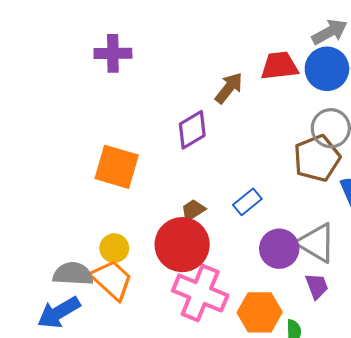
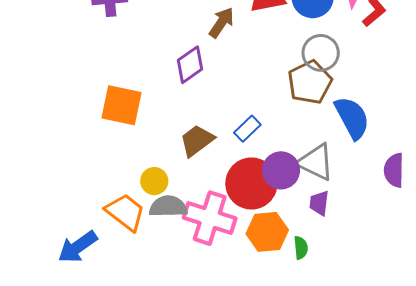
brown trapezoid: (193, 210) -> (197, 140), size x1.5
red circle: (182, 245) -> (251, 183), moved
yellow circle: (114, 248) -> (154, 181), moved
gray semicircle: (73, 274) -> (168, 207), moved
purple trapezoid: (317, 286) -> (319, 203), turned -148

